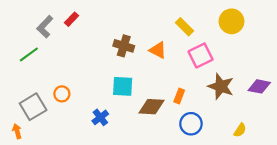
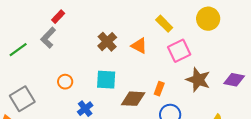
gray L-shape: (45, 27) -> (48, 38), moved
brown cross: (124, 46) -> (107, 42), turned 30
orange circle: (62, 94) -> (65, 82), moved

